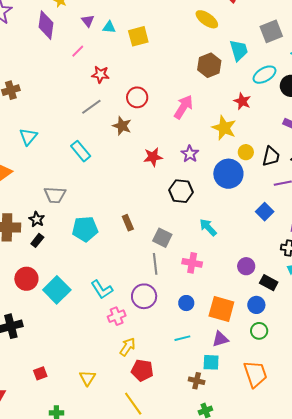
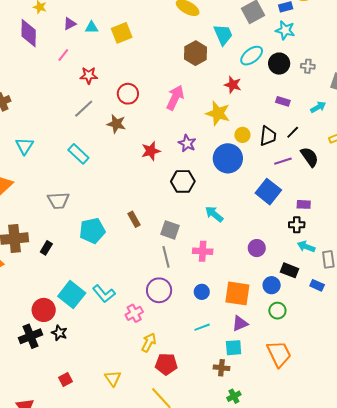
purple triangle: (88, 21) -> (70, 24), turned 48
blue square: (265, 212) -> (268, 192), size x1.4
black star: (37, 219) -> (59, 333), moved
red circle: (26, 279) -> (44, 310), moved
black rectangle: (269, 283) -> (290, 270), moved
cyan L-shape: (102, 290) -> (104, 294), moved

